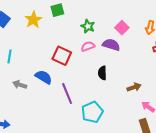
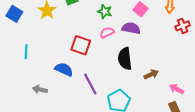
black semicircle: (102, 73) -> (125, 59), size x1.5
gray arrow: (20, 85) -> (40, 89), moved
brown arrow: (134, 87) -> (151, 74), moved

